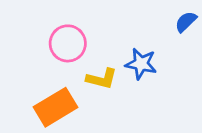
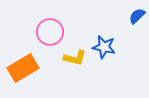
orange rectangle: (56, 107) -> (23, 68), moved

